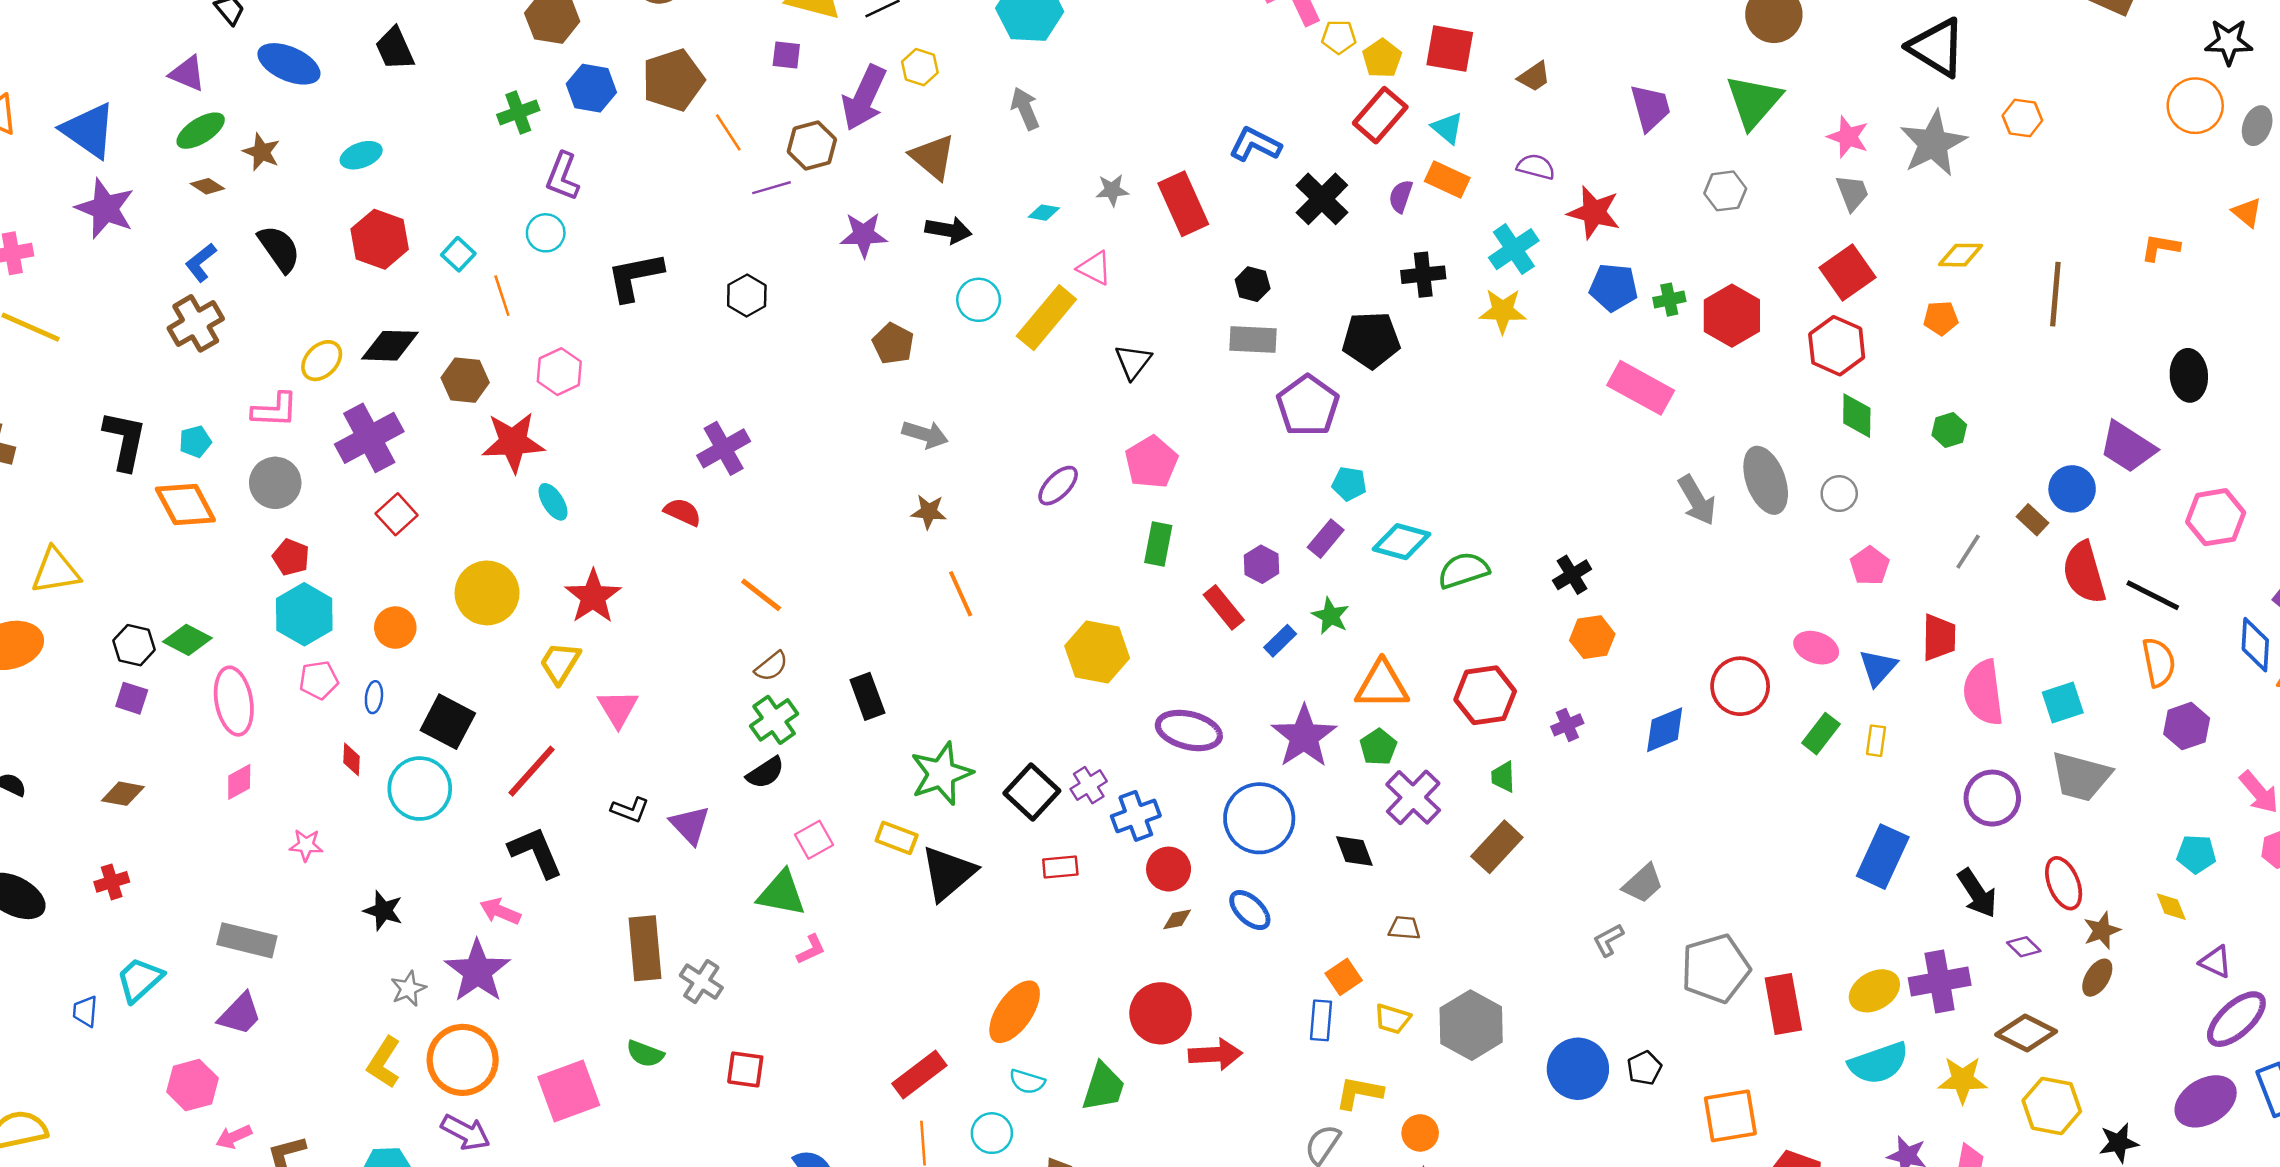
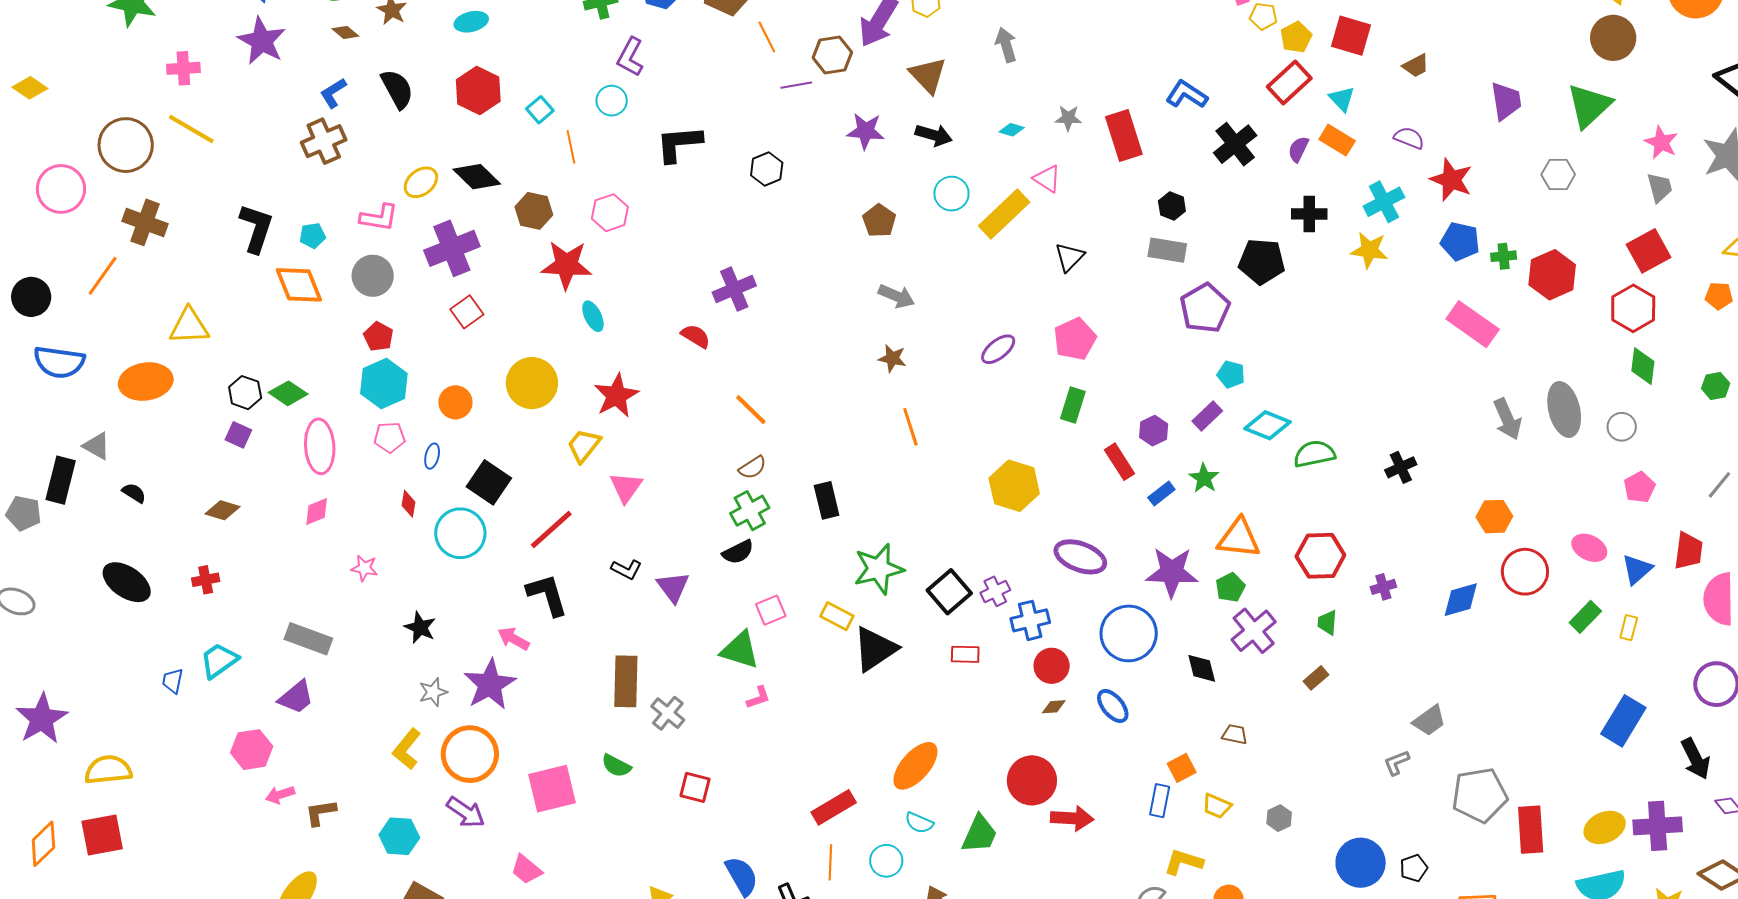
black diamond: (390, 346) -> (477, 177), turned 36
orange hexagon: (1592, 637) -> (1494, 517), moved
purple star: (1304, 736) -> (1172, 572), turned 30
brown rectangle: (1497, 847) -> (1316, 678), size x0.6
gray hexagon: (1471, 1025) -> (1279, 818), size x0.5

